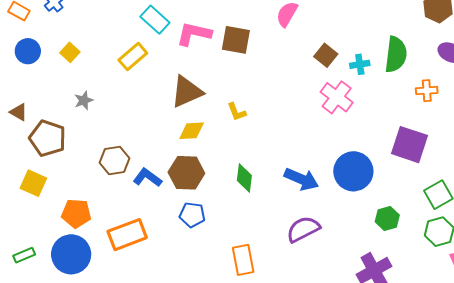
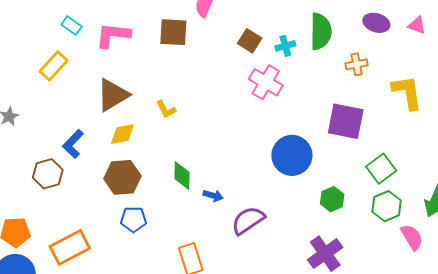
cyan rectangle: (155, 20) -> (72, 26), size x0.7
brown square: (236, 40) -> (173, 32), moved
blue L-shape: (147, 178) -> (73, 144), moved, turned -76
blue arrow: (301, 179) -> (213, 196), moved, size x0.6

